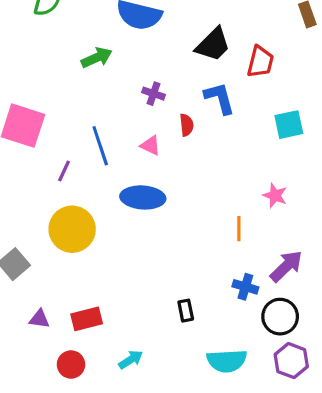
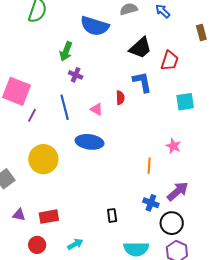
green arrow: (97, 58) -> (66, 51), turned 132
purple cross: (153, 94) -> (76, 75), moved
purple line: (64, 171) -> (32, 115), moved

